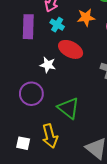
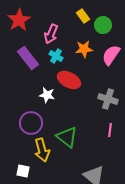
purple rectangle: (28, 27) -> (28, 58), turned -40
yellow arrow: (50, 136) -> (42, 150), moved

